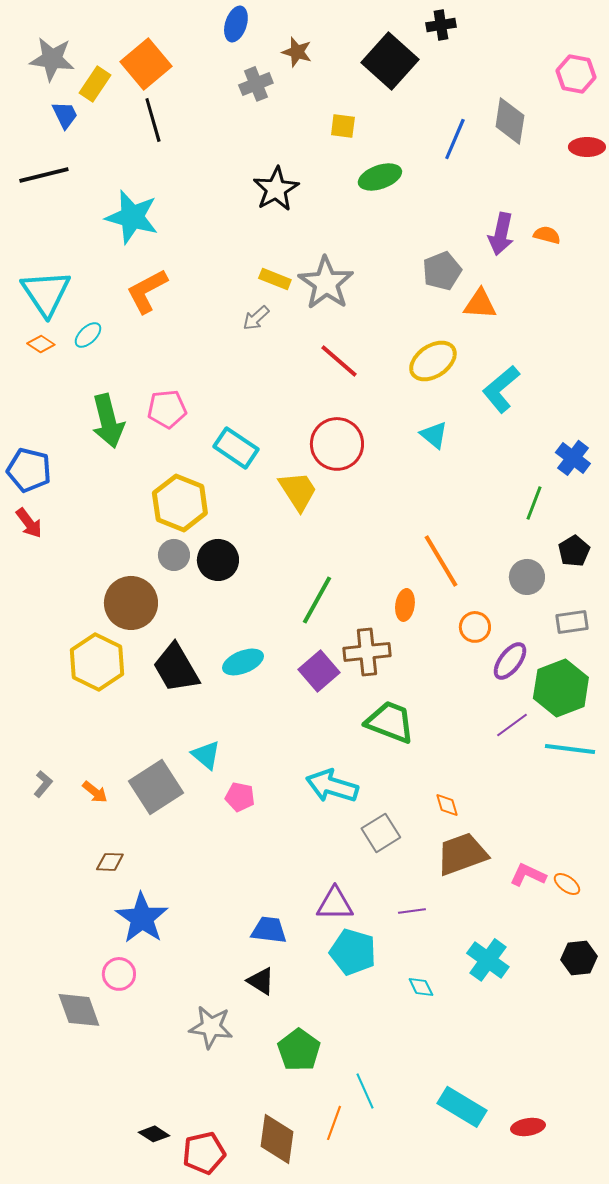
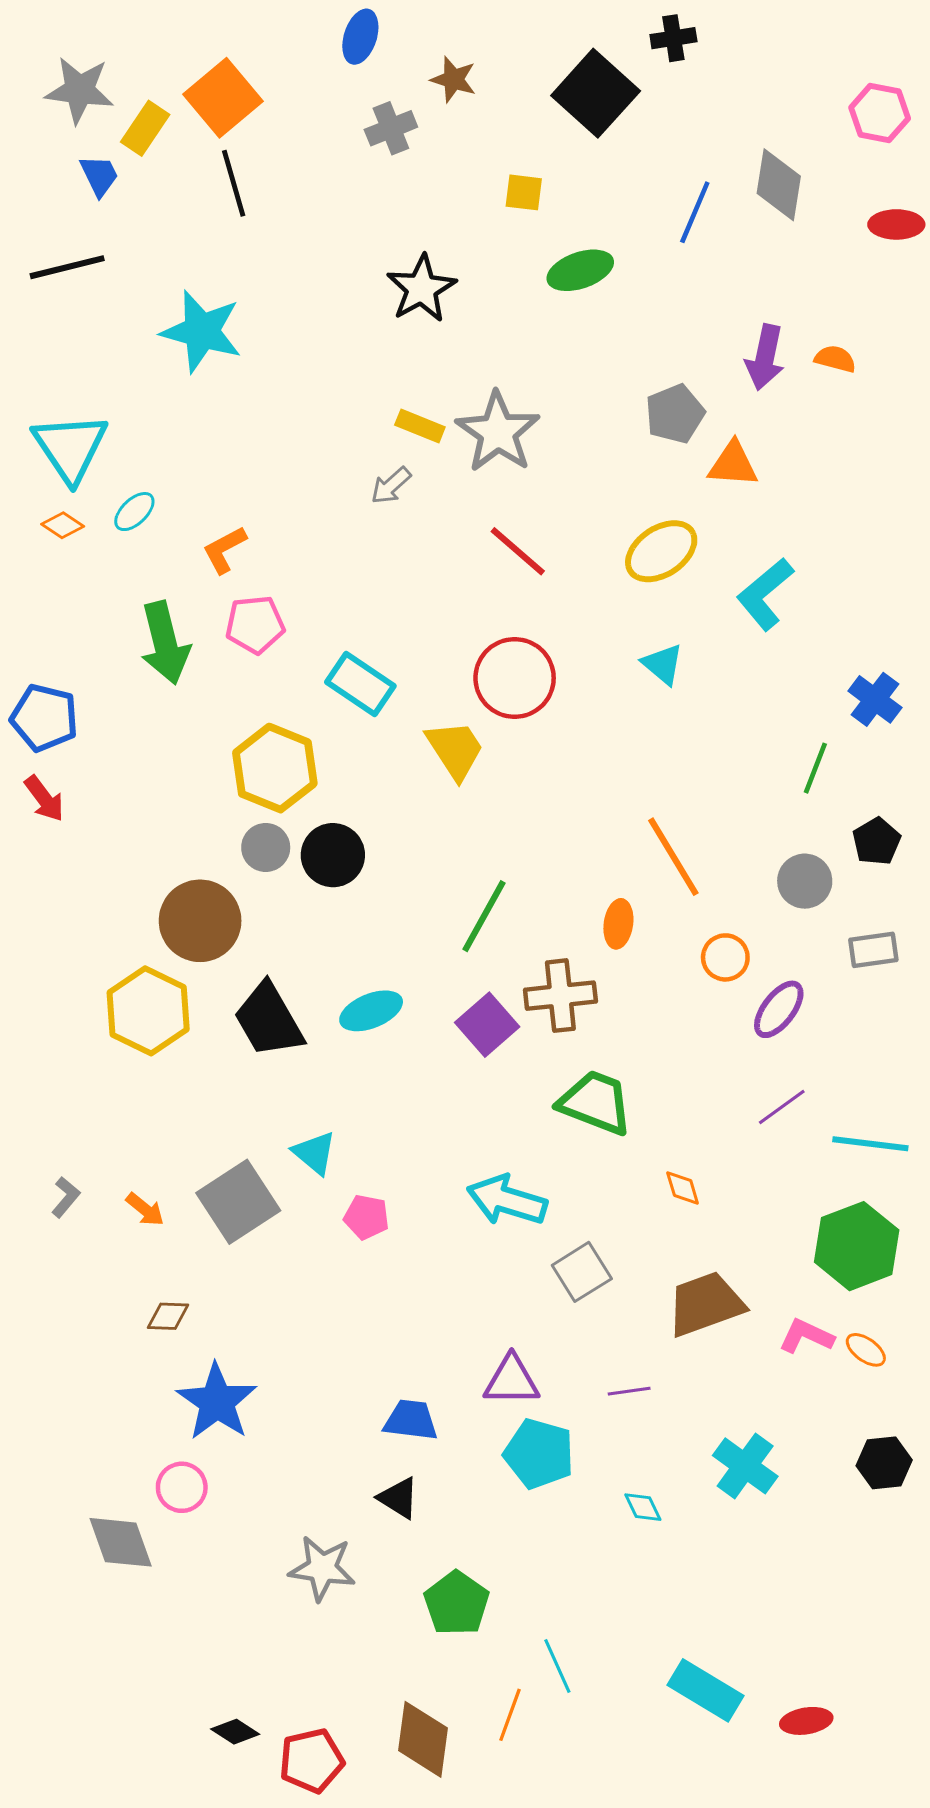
orange L-shape: (147, 291) -> (224, 550), moved, size x0.7
green hexagon: (561, 688) -> (857, 1246), moved
orange diamond: (447, 805) -> (683, 1188), moved

